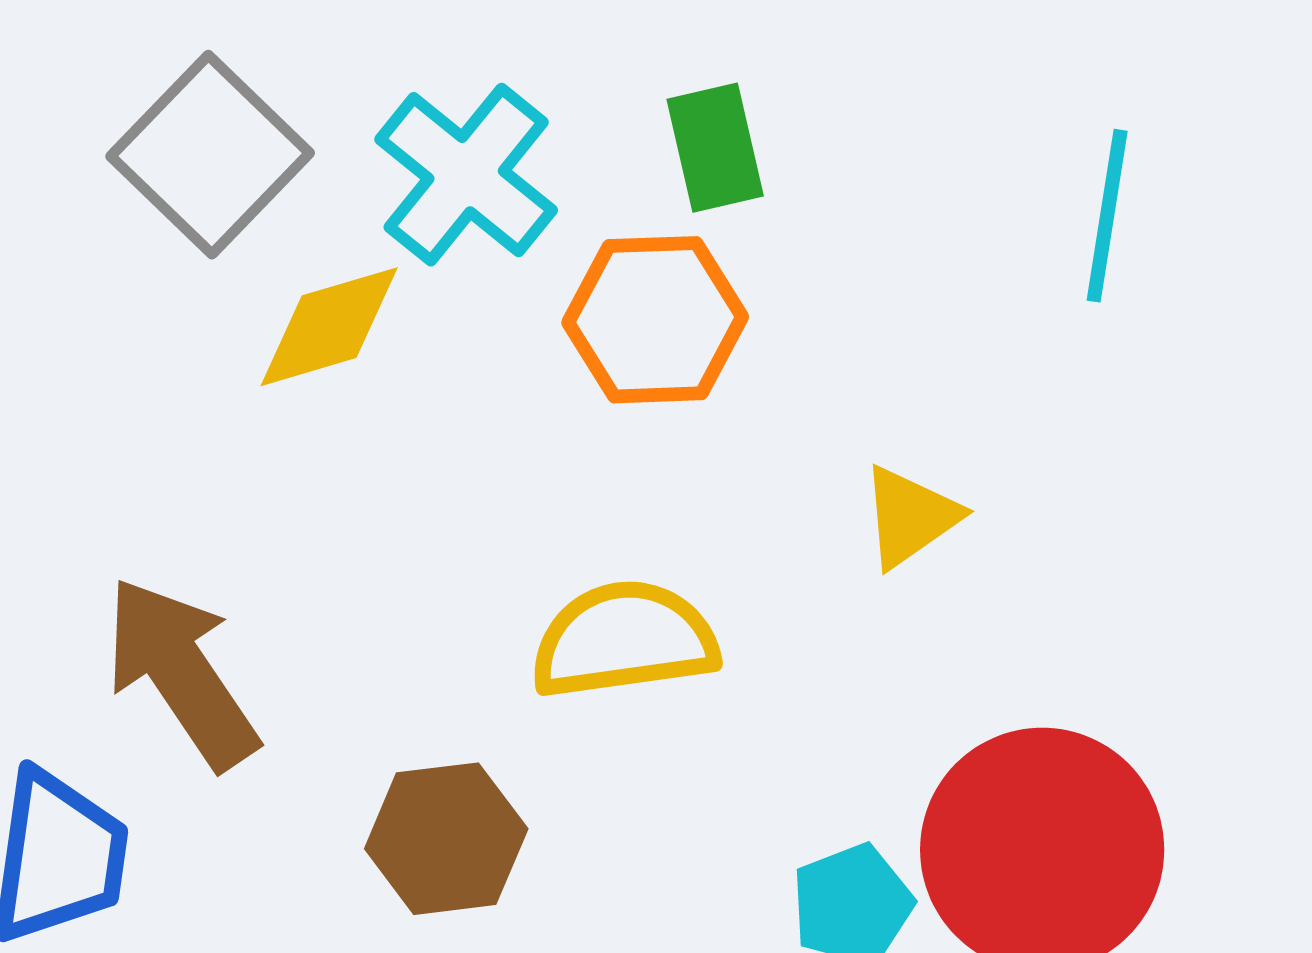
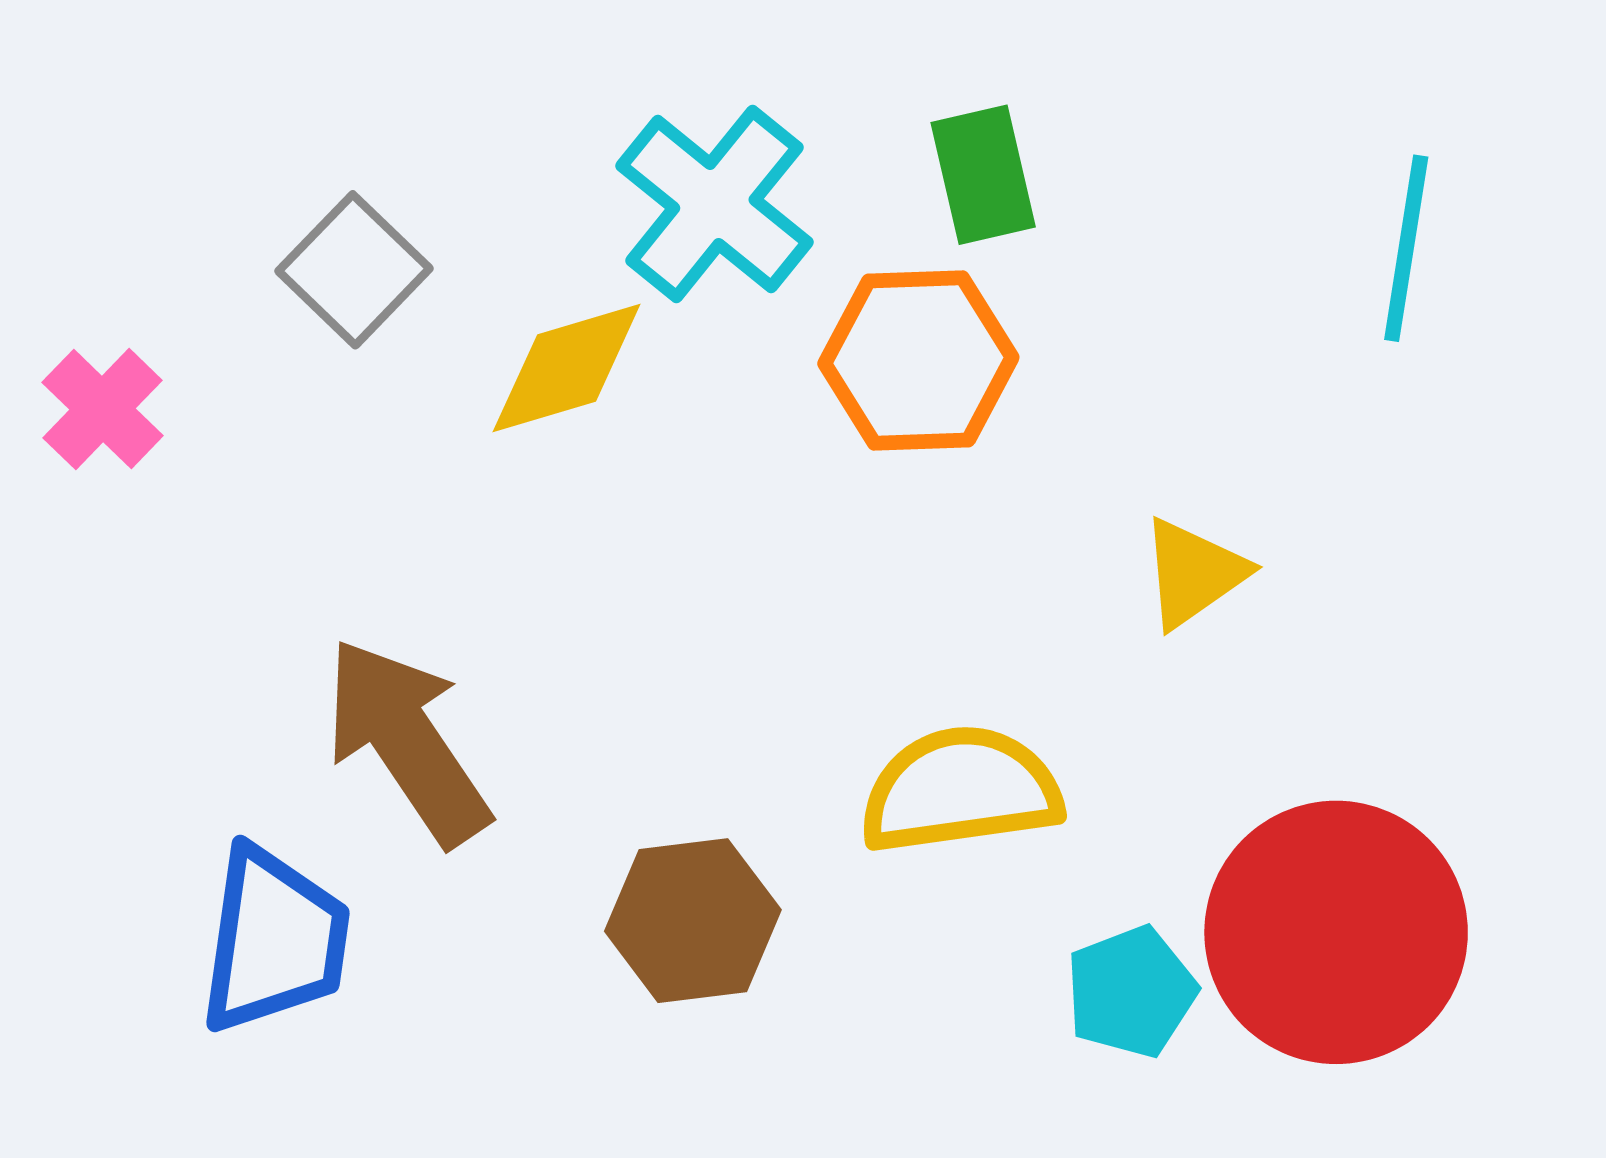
gray square: (210, 155) -> (354, 270), moved, size x0.7
yellow semicircle: (624, 640) -> (960, 790), moved

